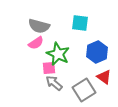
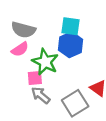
blue hexagon: (97, 52) -> (70, 45), moved

